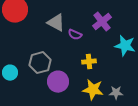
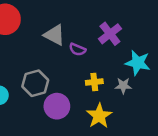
yellow star: (93, 90) -> (99, 116), turned 30
gray star: (116, 93) -> (123, 86), moved

